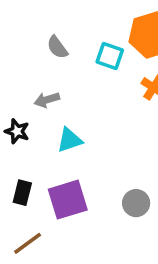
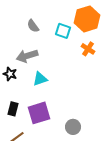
gray arrow: (47, 100) -> (27, 56), size x1.5
gray circle: (136, 203) -> (73, 127), moved

